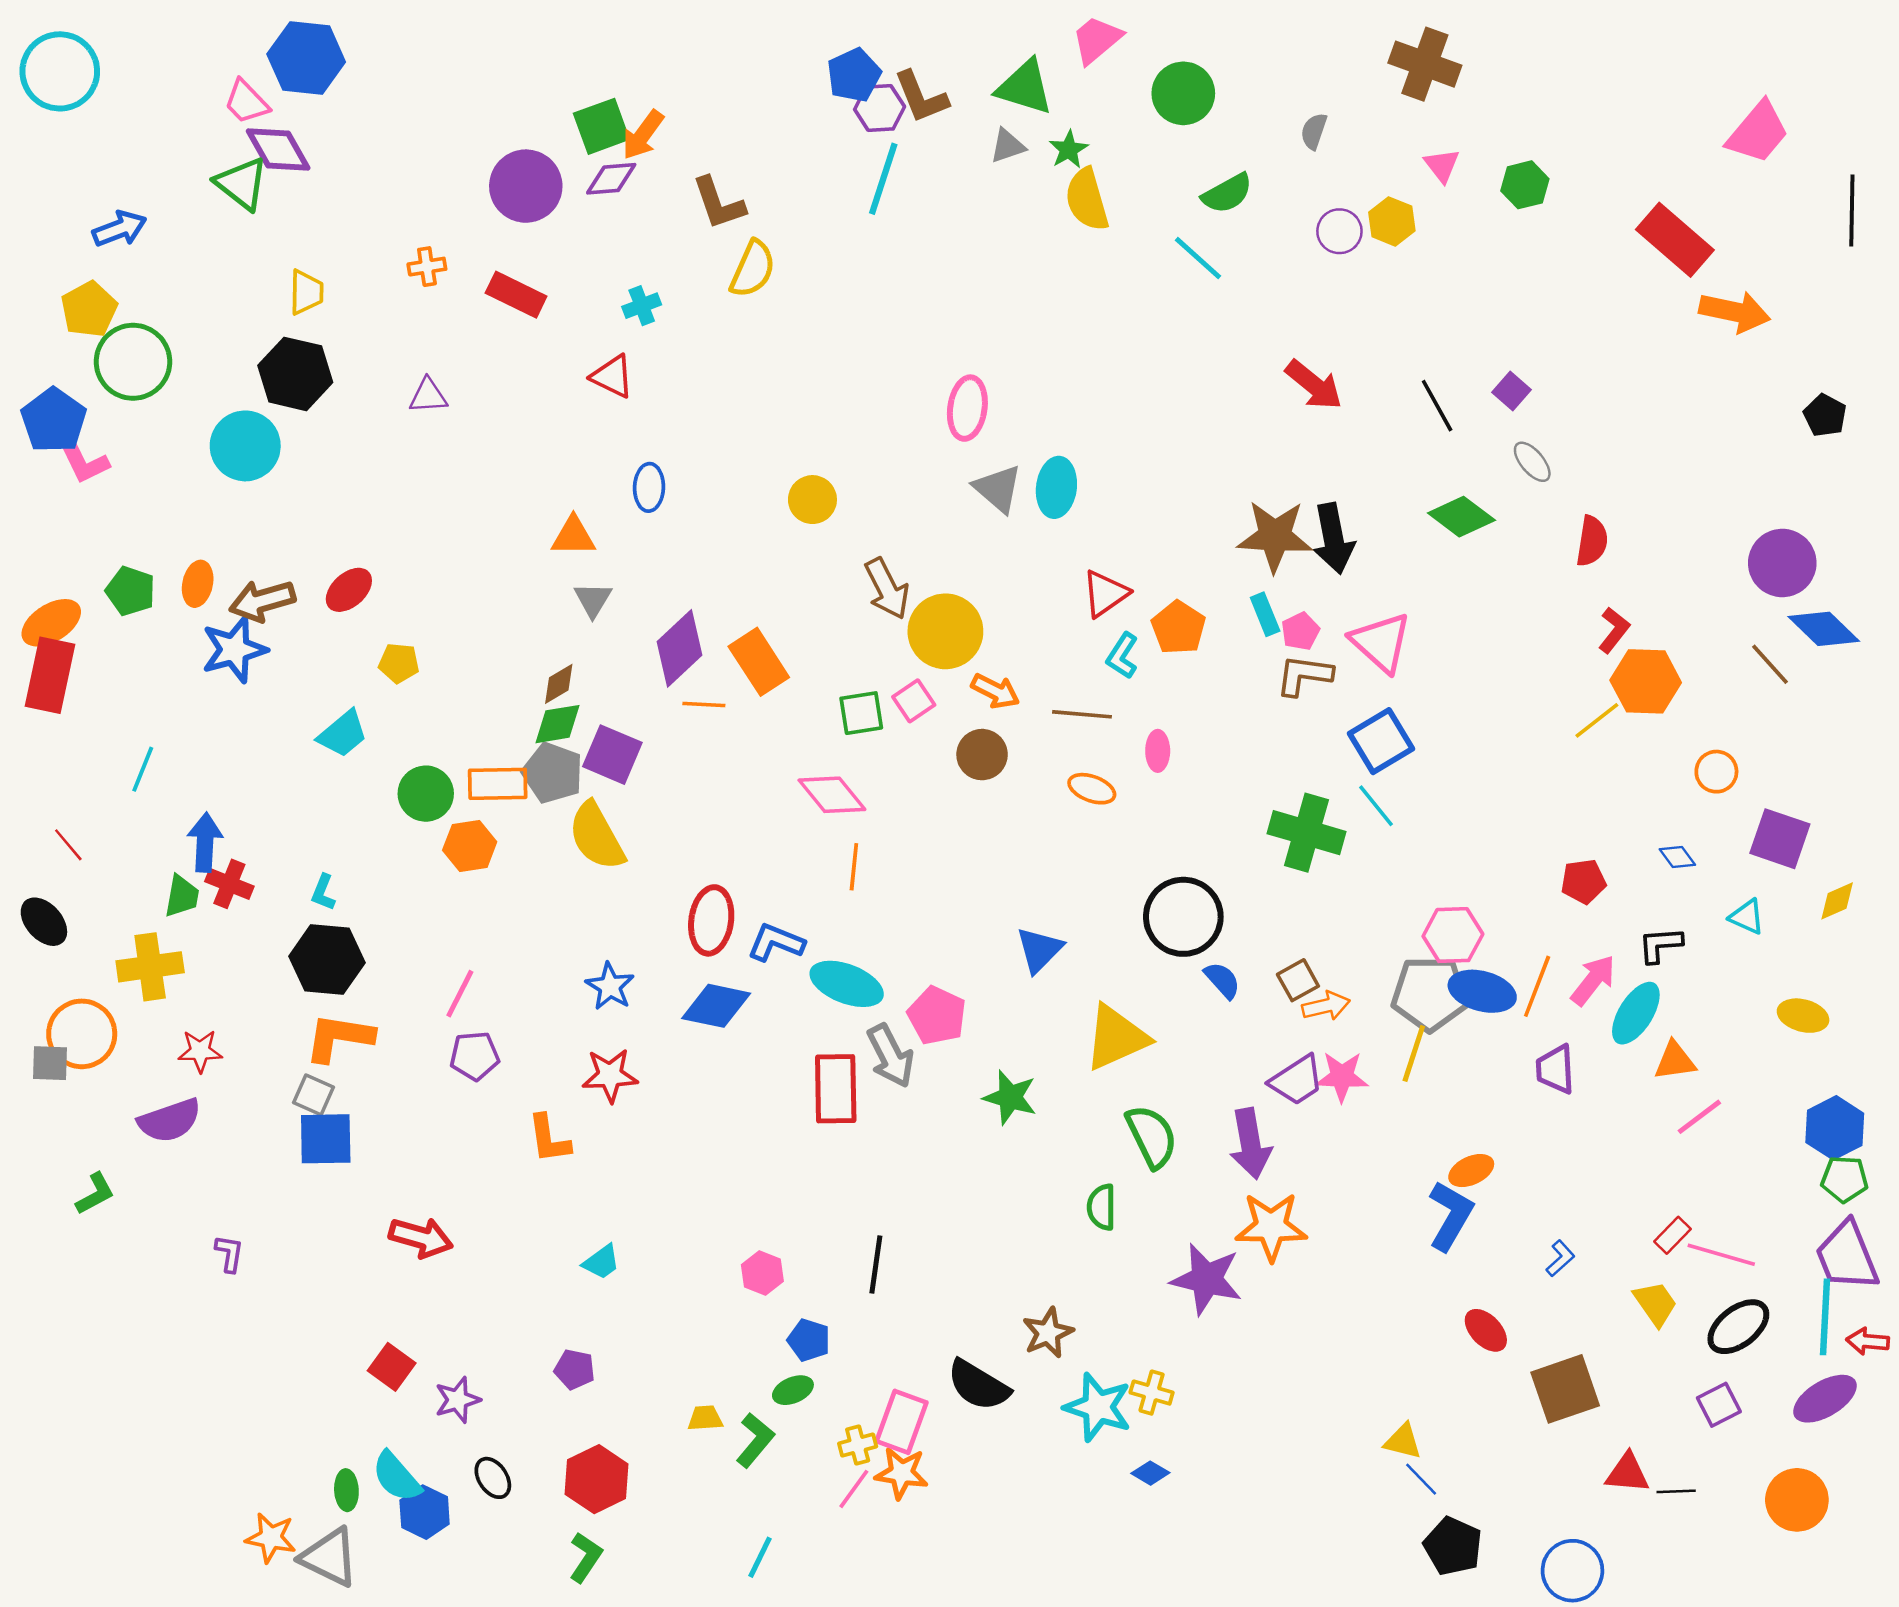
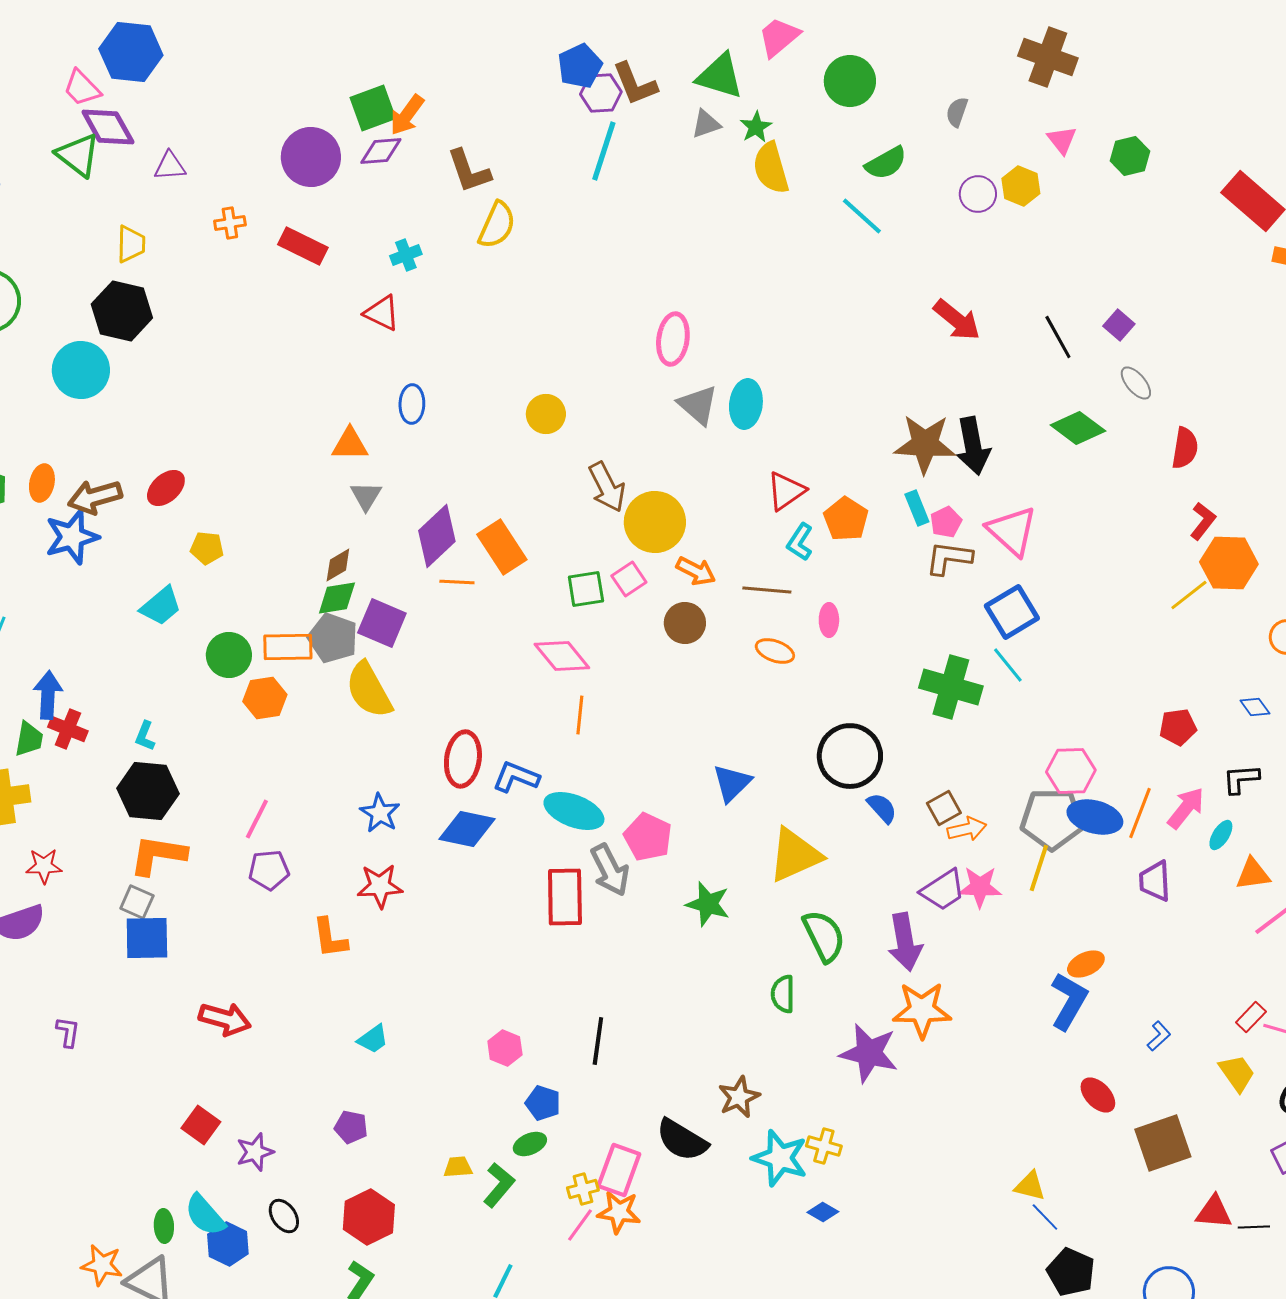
purple triangle: (428, 396) -> (170, 166), moved
cyan ellipse: (1636, 1013) -> (1221, 835), size x0.6

